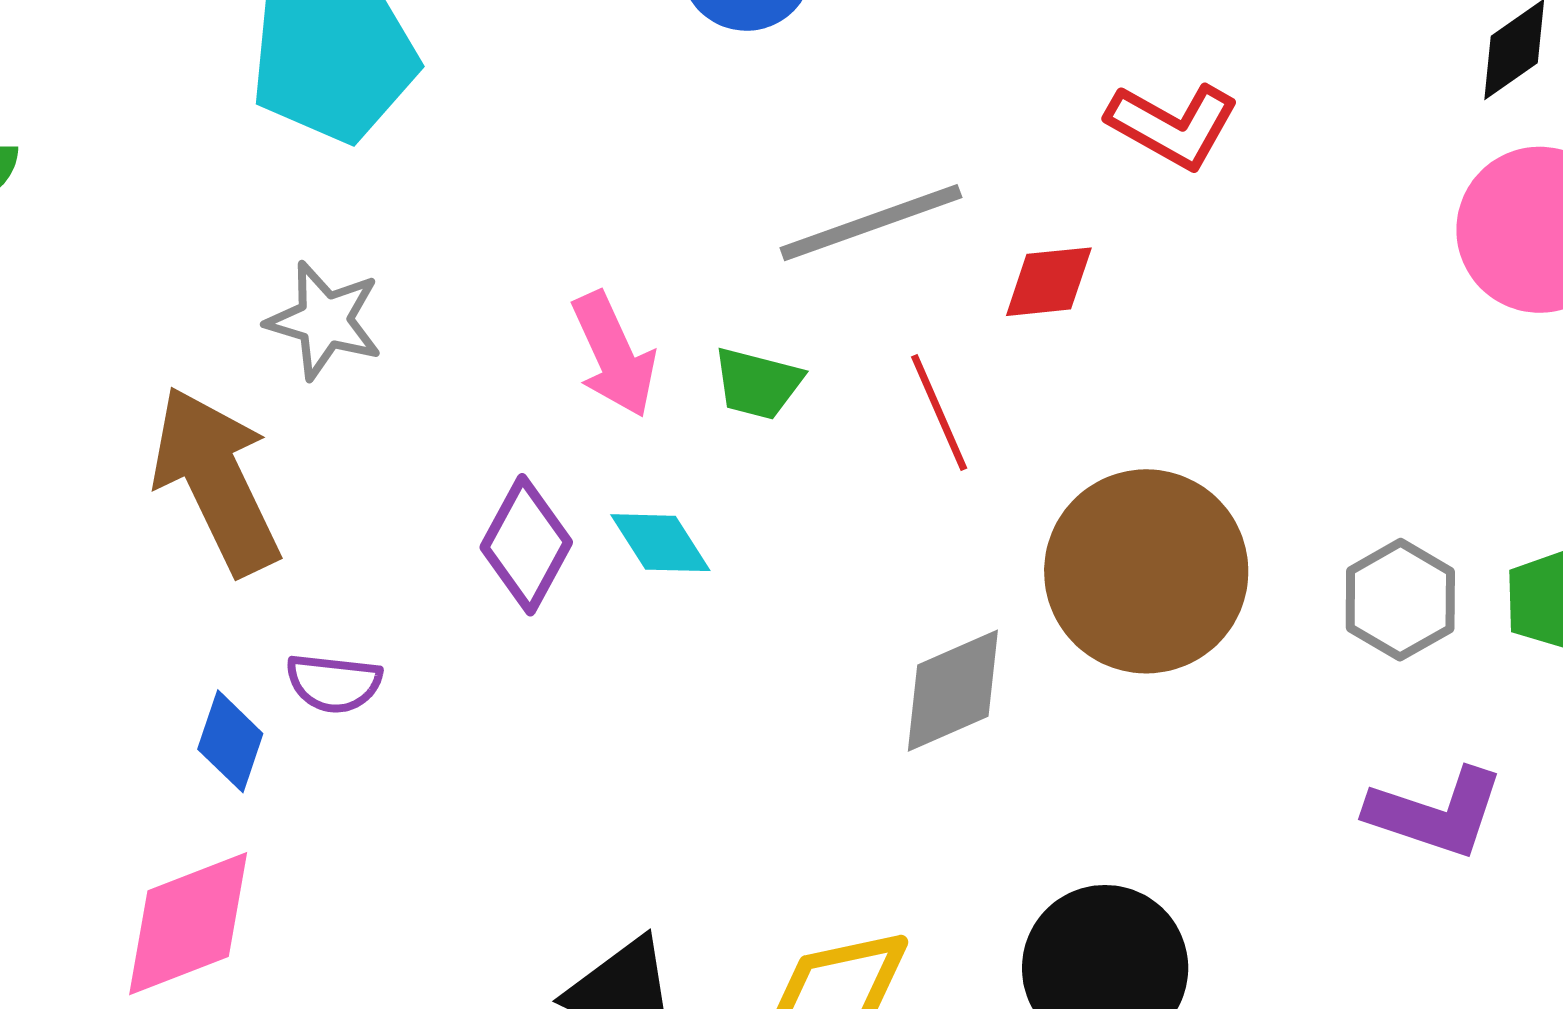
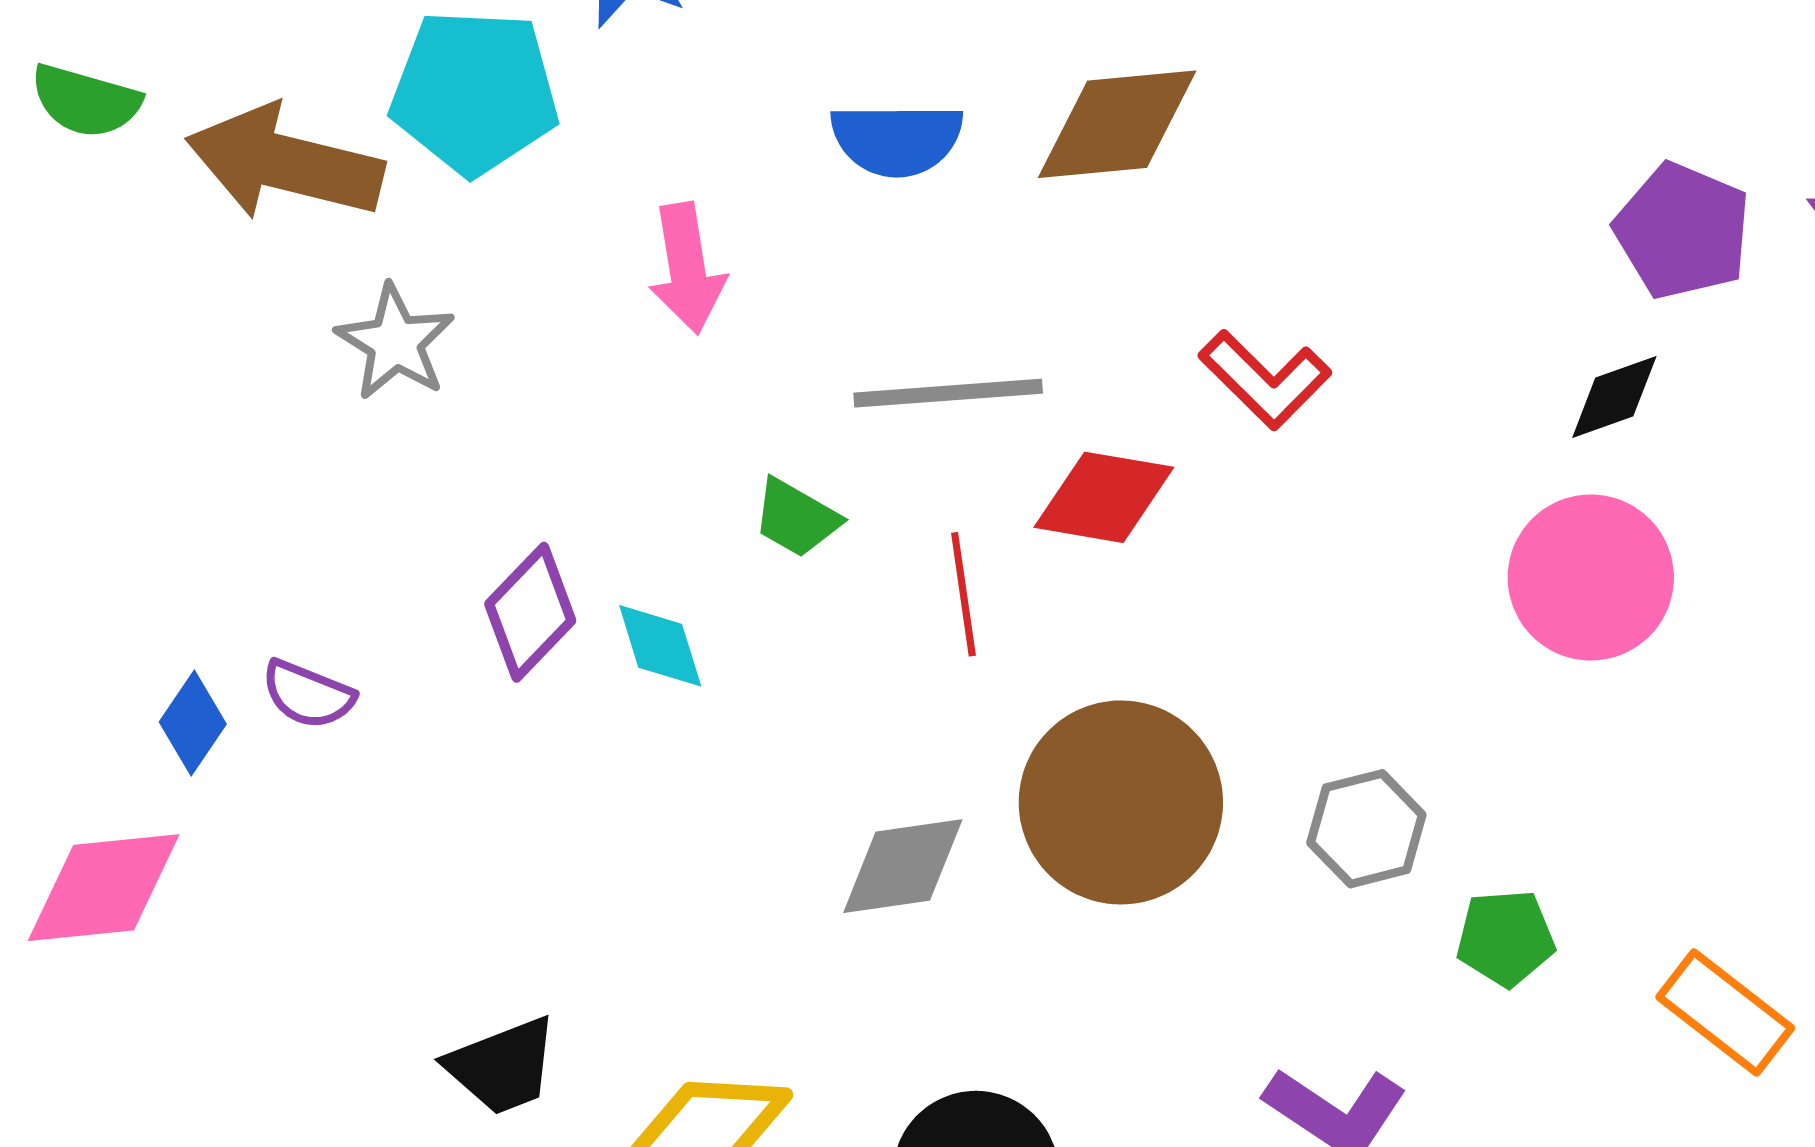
red diamond: (1049, 282) -> (1104, 497), size x1.4
pink arrow: (614, 355) -> (687, 268), moved
brown arrow: (216, 480) -> (285, 163), moved, turned -66
gray hexagon: (1400, 600) -> (1366, 829), moved

